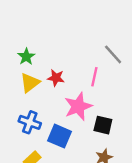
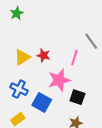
green star: (26, 57) -> (17, 13), moved

